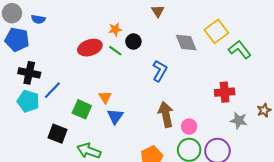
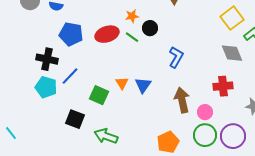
blue pentagon: (17, 39) -> (71, 34), moved
gray diamond: (186, 43) -> (232, 53), moved
red cross: (225, 92) -> (223, 86), moved
blue triangle: (115, 116) -> (143, 85), moved

